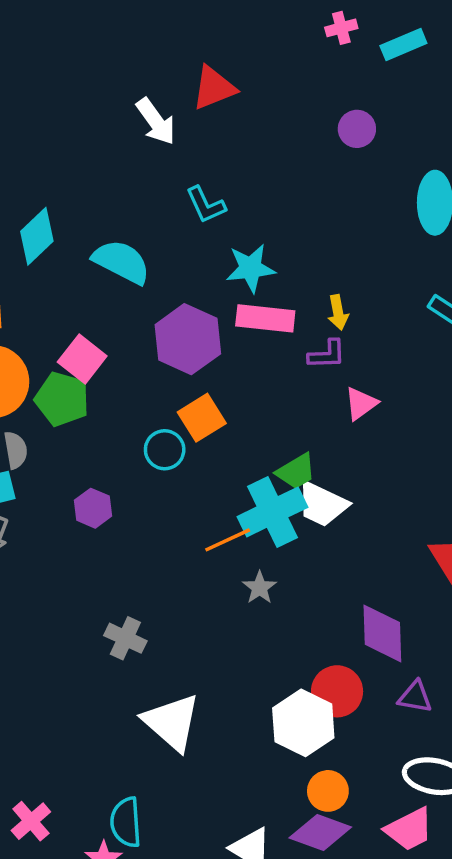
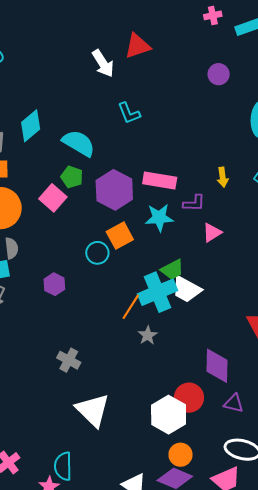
cyan star: (250, 268) -> (159, 218), moved
yellow arrow: (338, 312) -> (223, 177), moved
green pentagon: (62, 399) -> (72, 177), moved, size x0.7
orange line: (228, 540) -> (131, 307), turned -36

